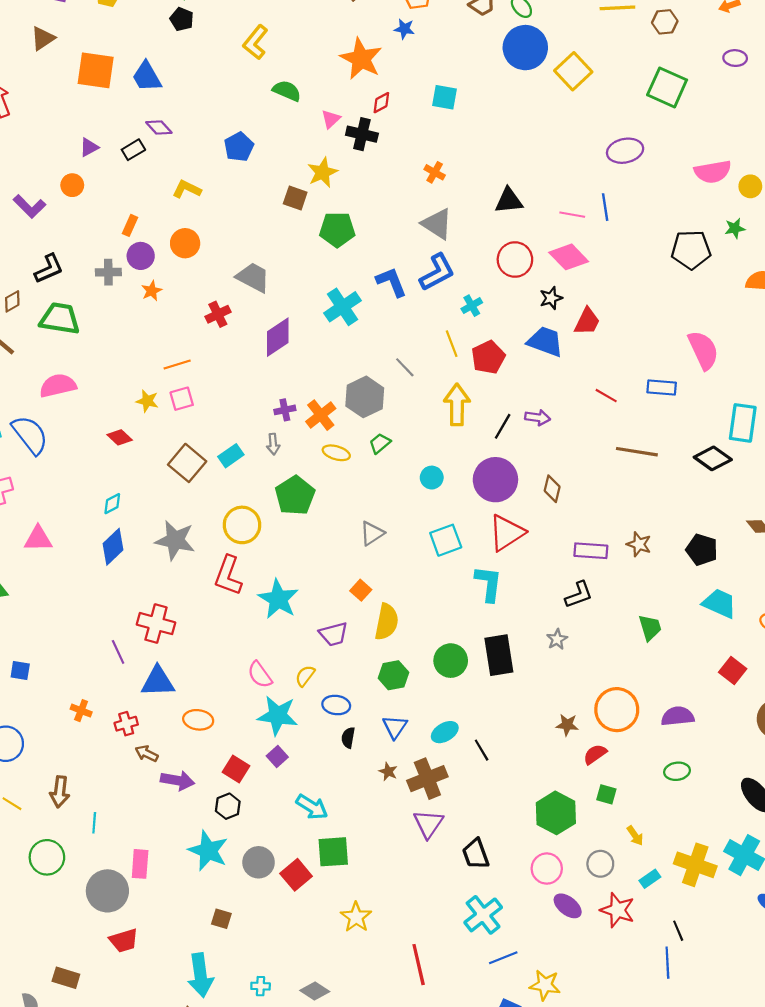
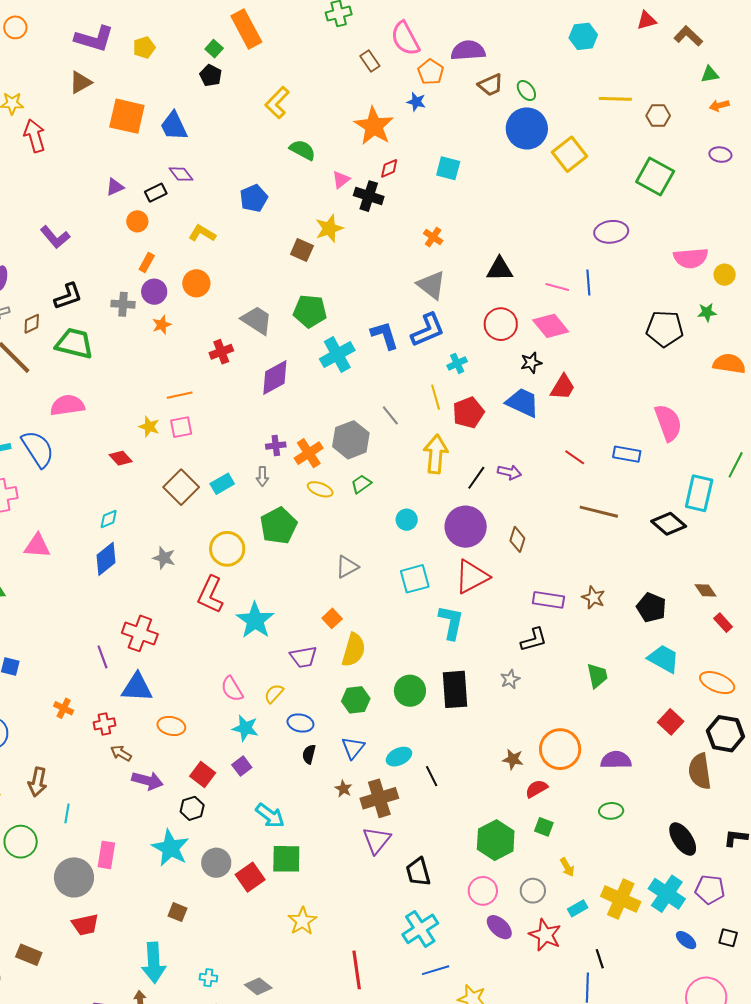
orange circle: (72, 185) -> (137, 221), moved
green pentagon: (337, 230) -> (310, 311), moved
gray star: (175, 540) -> (164, 558), size x0.6
cyan star: (278, 715) -> (245, 728), size x0.7

